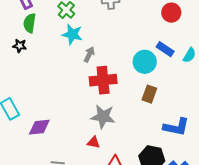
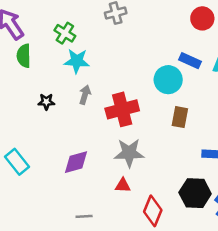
red circle: (171, 13) -> (202, 18), moved
black star: (20, 46) -> (46, 102), moved
gray arrow: (89, 54) -> (85, 95), moved
purple diamond: (39, 127) -> (76, 162), moved

